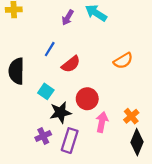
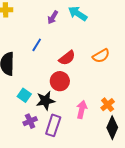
red semicircle: (71, 64) -> (67, 58), moved
cyan square: (46, 91) -> (24, 95), moved
red circle: (87, 99) -> (60, 81), moved

